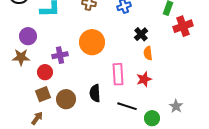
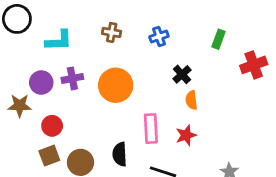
red cross: (183, 26) -> (254, 65), moved
purple circle: (28, 36) -> (41, 83), moved
purple cross: (60, 55) -> (72, 78), moved

